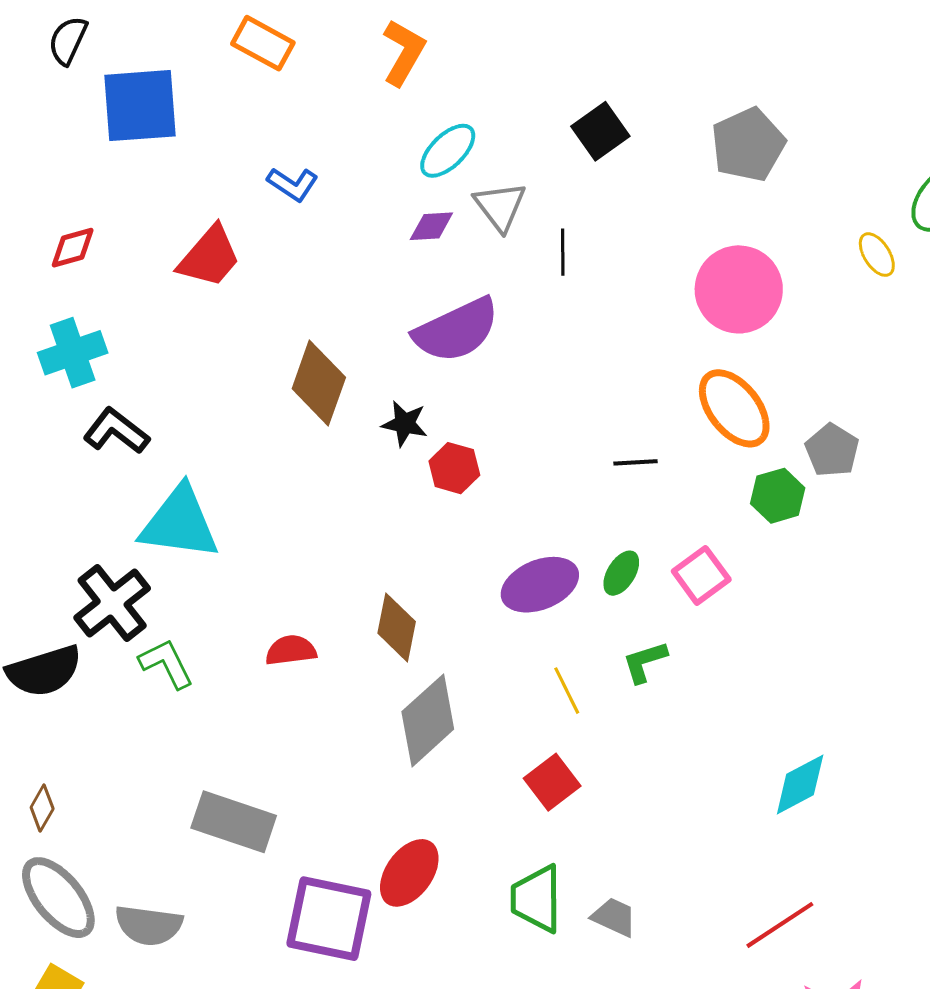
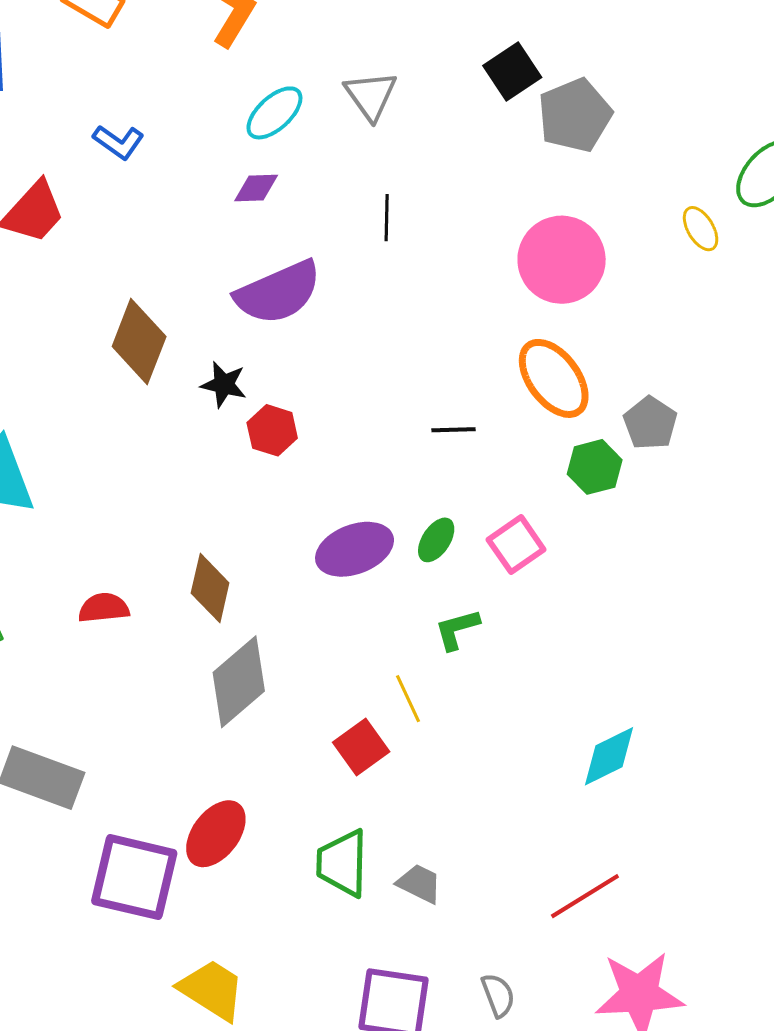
black square: (600, 131) -> (512, 72), moved
gray triangle: (500, 206) -> (371, 95), moved
yellow line: (567, 691) -> (408, 699), moved

